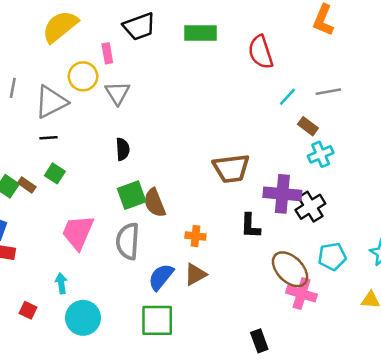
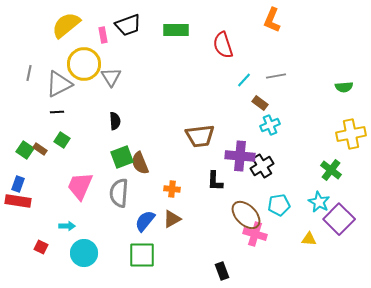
pink rectangle: (107, 53) -> (103, 35), moved
yellow circle: (83, 76) -> (84, 64), size x1.4
cyan arrow: (61, 283) -> (67, 226), turned 98

